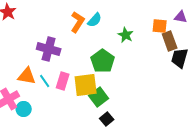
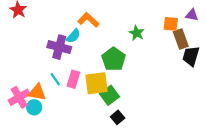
cyan semicircle: (95, 20) -> (73, 36), moved
orange L-shape: (78, 22) -> (88, 20), turned -80
orange triangle: (27, 76) -> (37, 92), moved

